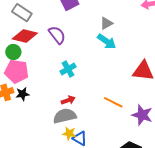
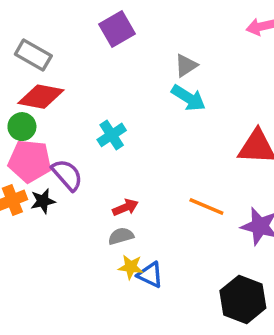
purple semicircle: (57, 35) -> (67, 175), moved
cyan cross: (68, 69) -> (112, 135), moved
gray semicircle: (65, 116) -> (121, 236), size x0.6

